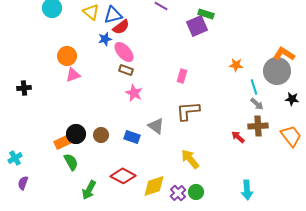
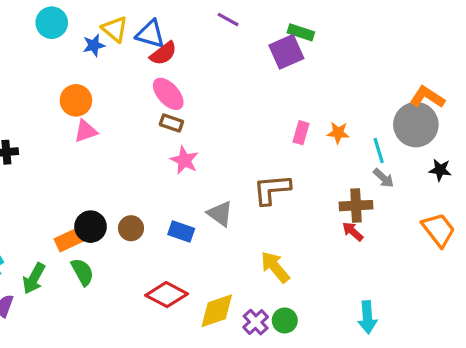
blue triangle: (113, 15) -> (150, 34), turned 30
blue star: (105, 39) -> (94, 45), moved
orange star: (236, 65) -> (338, 133), moved
pink rectangle: (182, 76) -> (301, 133), moved
brown cross: (258, 126) -> (356, 206), moved
green arrow: (89, 190) -> (34, 278), moved

